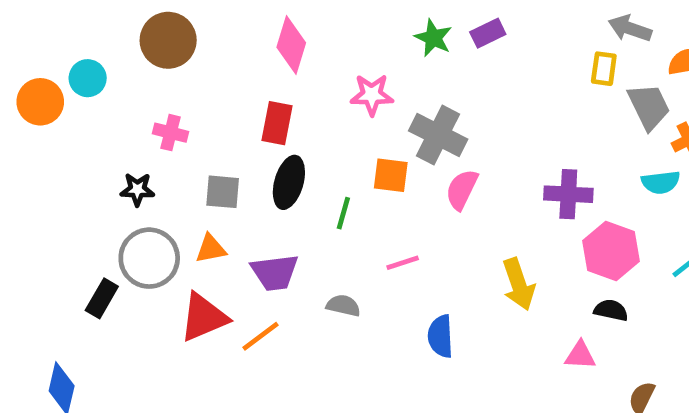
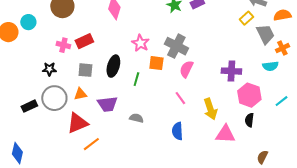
yellow rectangle: (604, 69) -> (246, 18), turned 40
pink star: (372, 95) -> (140, 43), moved, turned 30
red rectangle: (277, 123) -> (84, 41), moved, turned 54
pink line: (403, 263) -> (180, 98), moved, turned 72
black rectangle: (102, 298) -> (29, 106), moved, turned 35
black semicircle: (611, 310) -> (249, 120), turned -96
orange line: (260, 336) -> (91, 144), moved
pink triangle: (580, 355) -> (225, 134), moved, size x1.5

